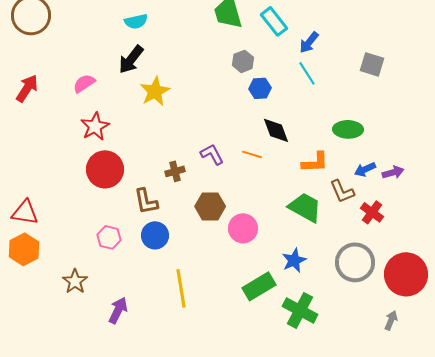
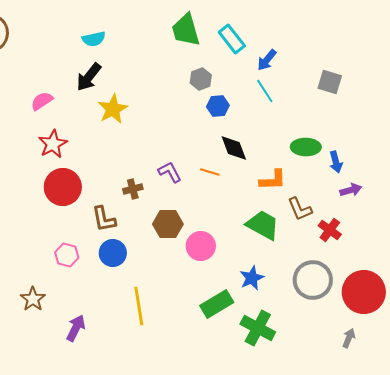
blue arrow: (365, 169) -> (336, 162), moved, turned -80

